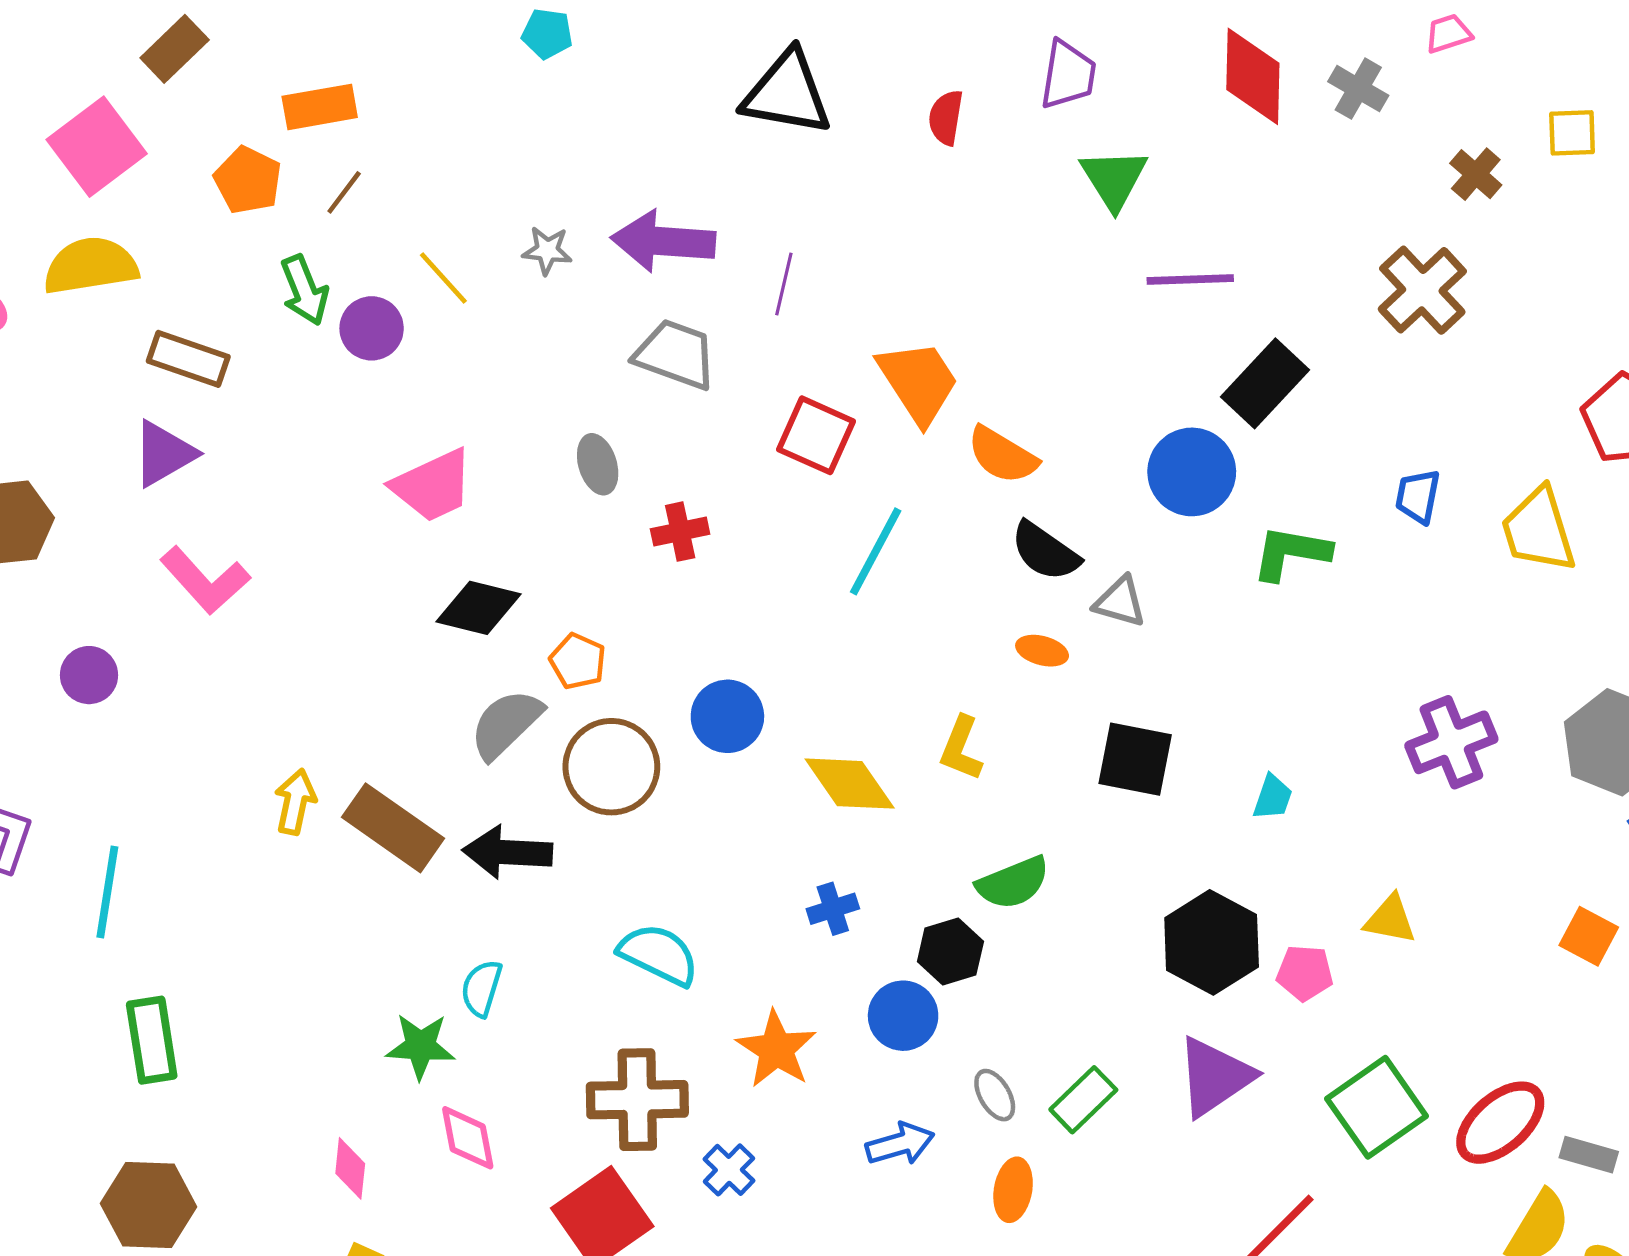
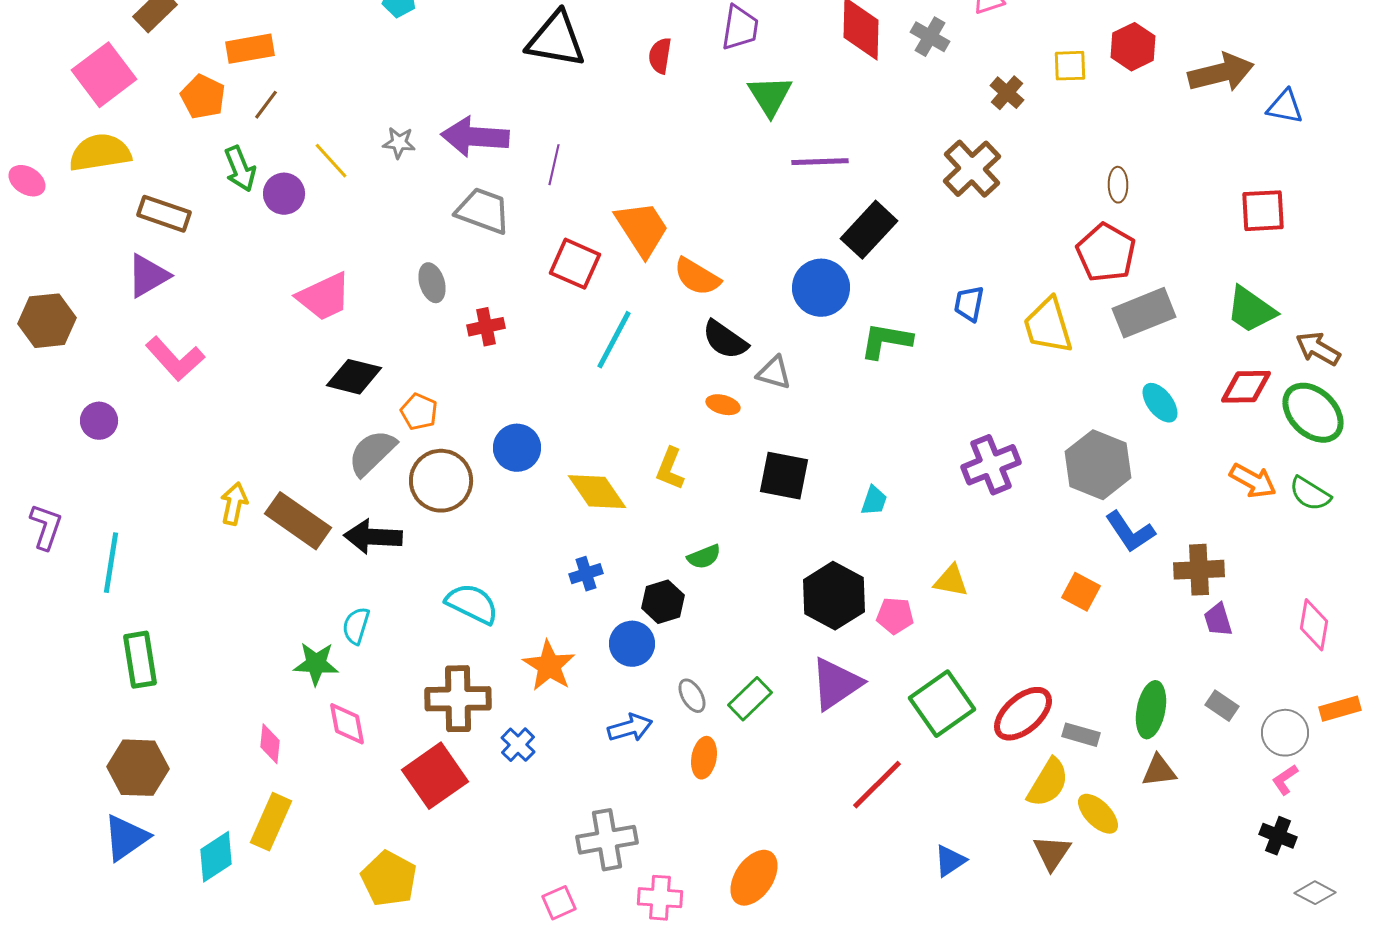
green semicircle: (1013, 883) -> (704, 557), size x0.7

